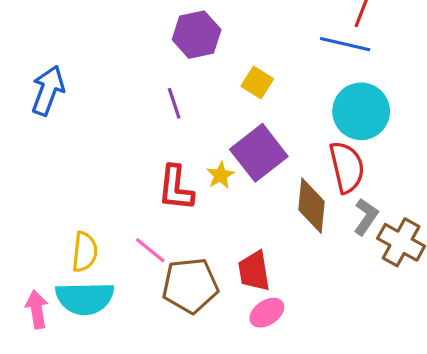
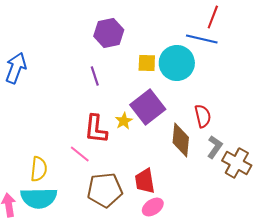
yellow square: (257, 83) -> (147, 63), turned -30
cyan circle: (361, 111) -> (177, 63), moved
red semicircle: (347, 167) -> (203, 116), size x0.7
pink line: (150, 250) -> (80, 154), moved

